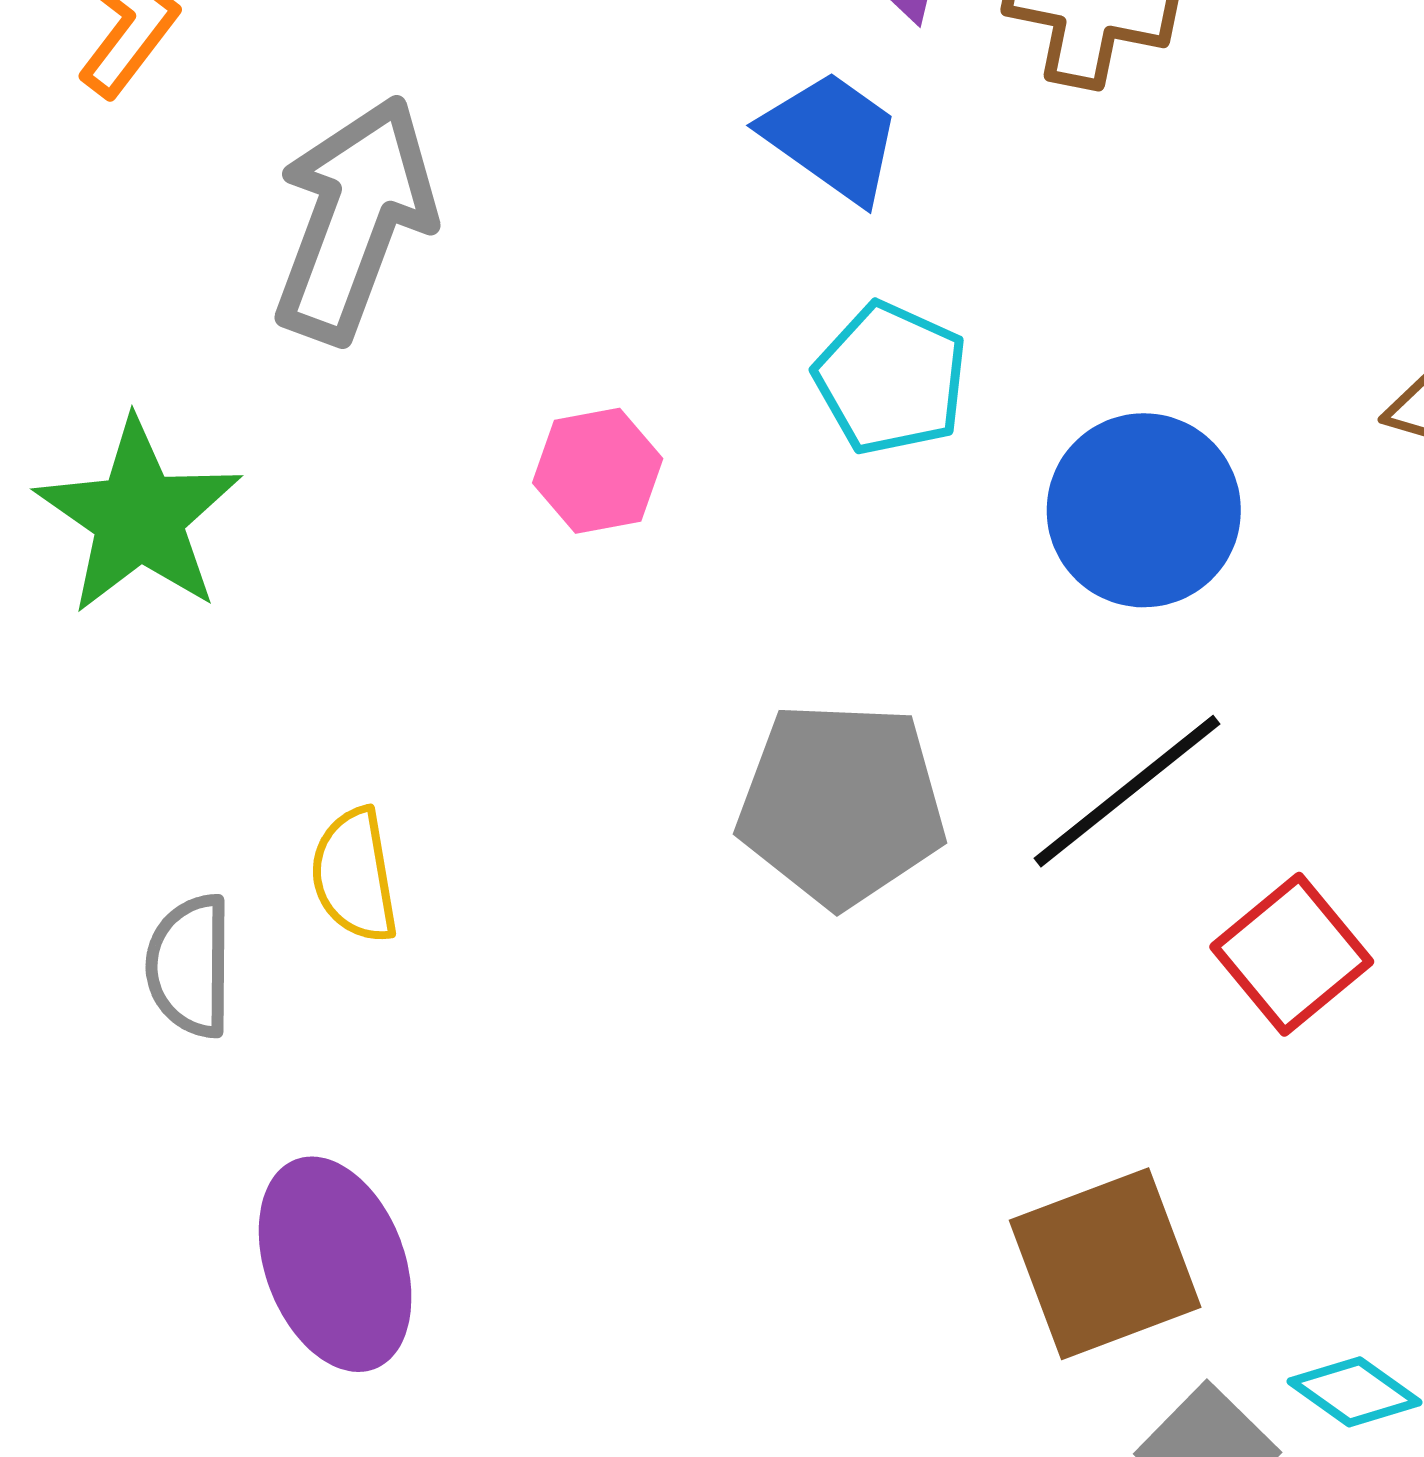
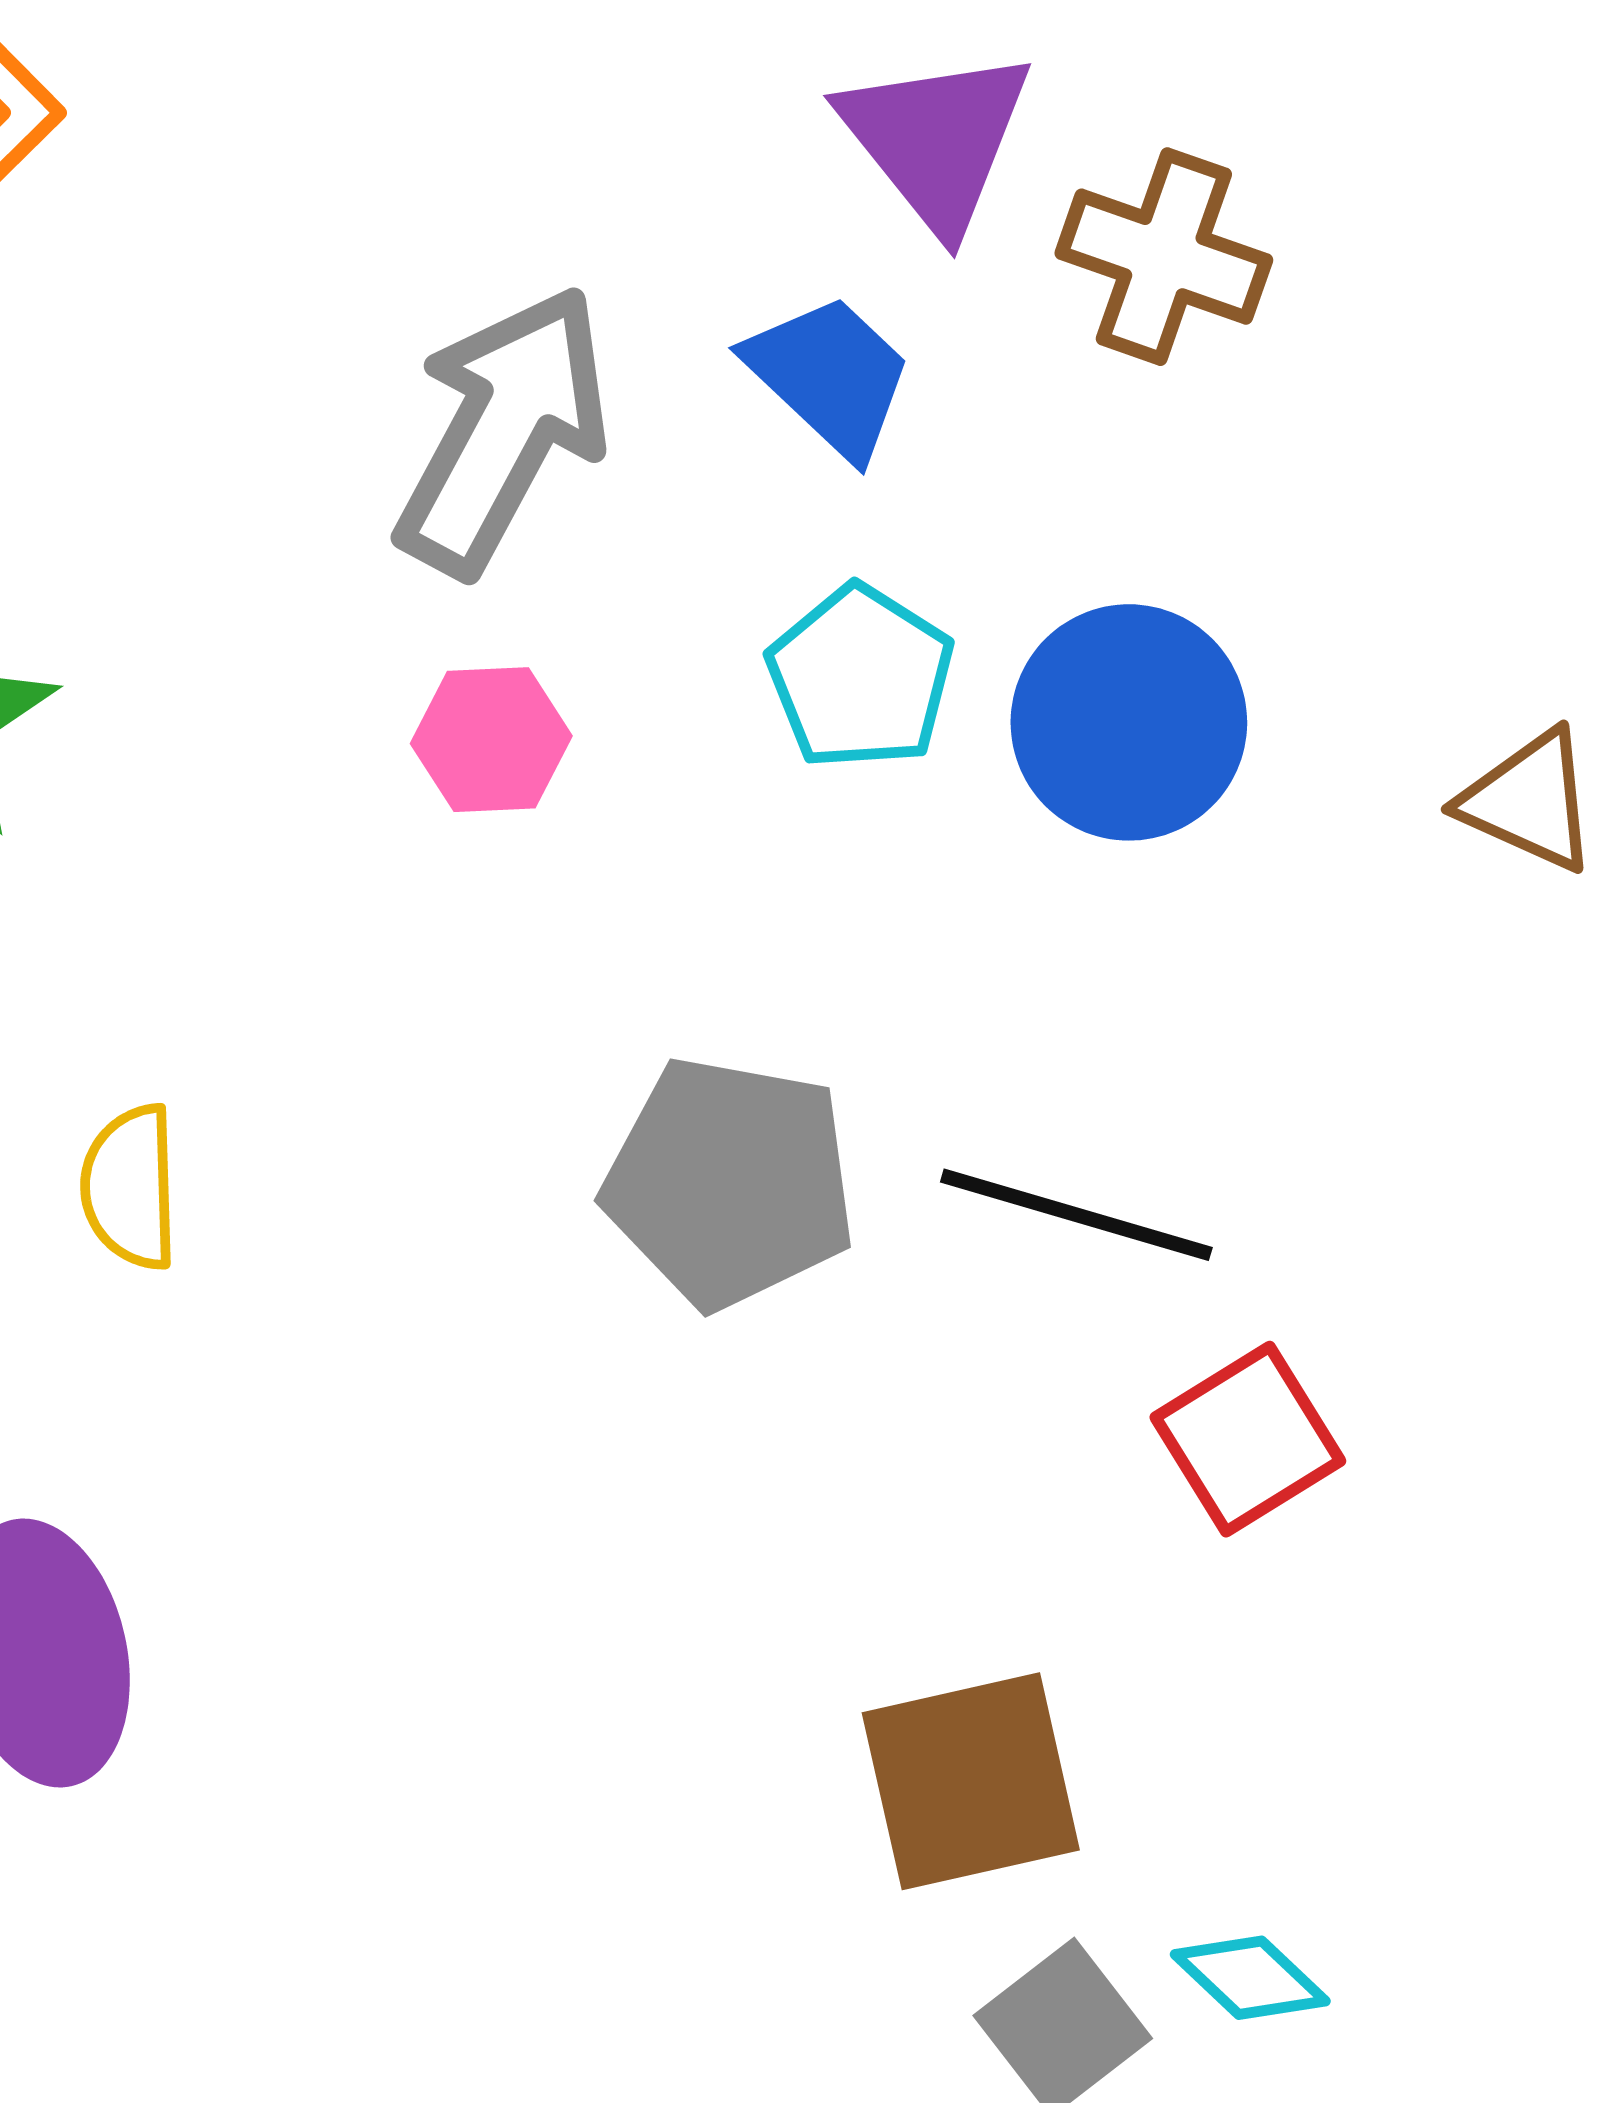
gray arrow: (354, 219) -> (503, 430), moved
blue circle: (1144, 510) -> (1129, 722), moved
black line: (1127, 791) -> (1076, 1215), turned 47

